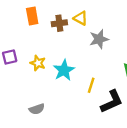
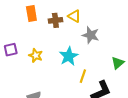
gray star: (99, 39) -> (91, 35), turned 30
cyan star: (64, 70) -> (69, 56), moved

